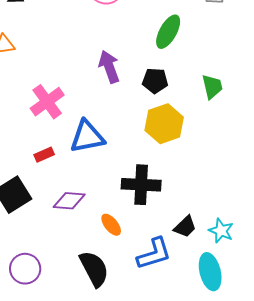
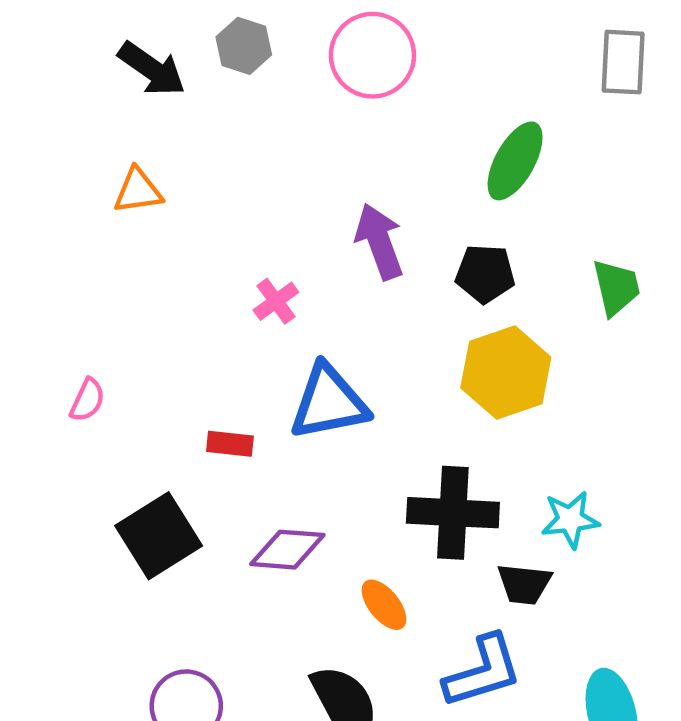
pink cross: (47, 102) -> (276, 301), moved, size x0.6
red rectangle: (44, 155) -> (230, 444), turned 30
black trapezoid: (185, 227) -> (524, 584), moved, turned 50
cyan star: (221, 231) -> (570, 520), moved, turned -30

